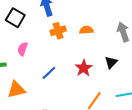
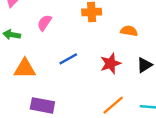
orange semicircle: (86, 30) -> (129, 31), moved

